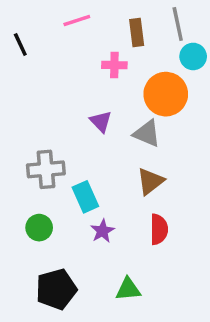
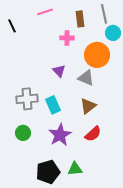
cyan rectangle: (85, 197) -> (53, 105), moved
red semicircle: (159, 229) -> (93, 134), turned 48
purple star: (102, 231) -> (60, 135), size x1.6
black pentagon: (56, 289) -> (48, 172), moved

